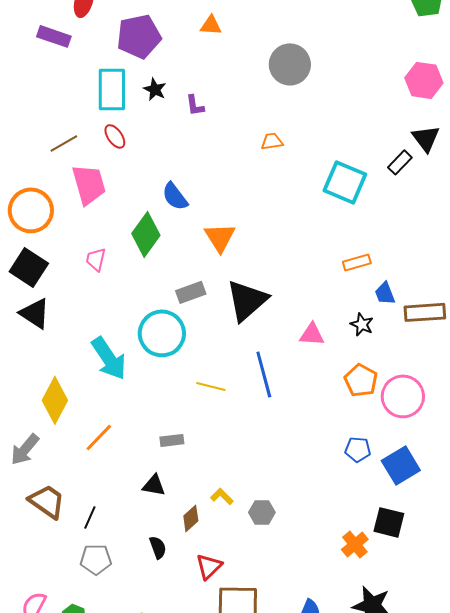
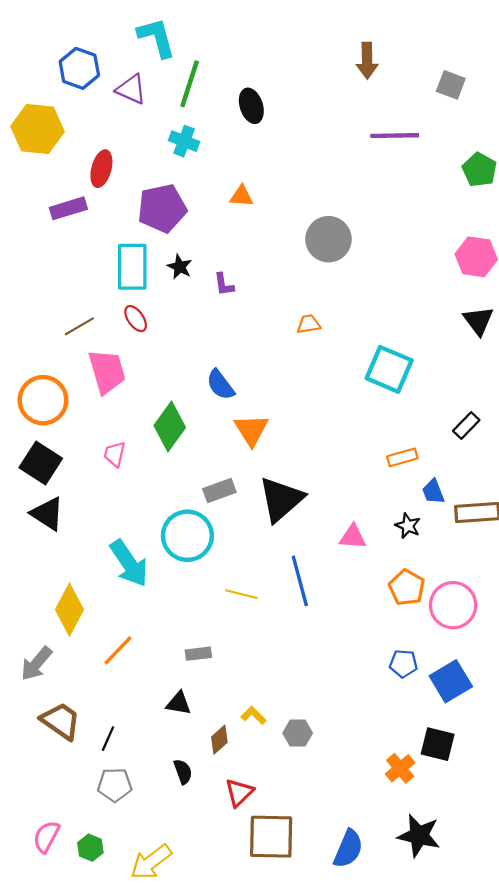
purple rectangle: (54, 36) -> (68, 208), turned -36
black rectangle: (400, 162) -> (466, 425), moved
blue semicircle: (175, 196) -> (220, 385), moved

